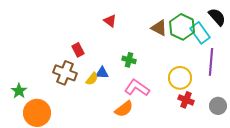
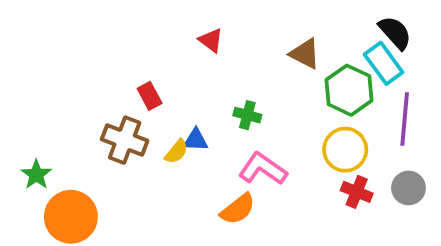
black semicircle: (217, 17) -> (395, 33), moved
green hexagon: (182, 27) -> (349, 90), moved
gray circle: (218, 106) -> (408, 188), moved

